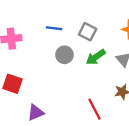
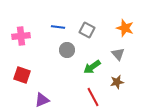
green arrow: (96, 57) -> (92, 67), moved

